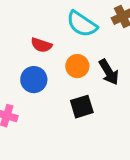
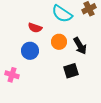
black square: (82, 107) -> (71, 71), moved

